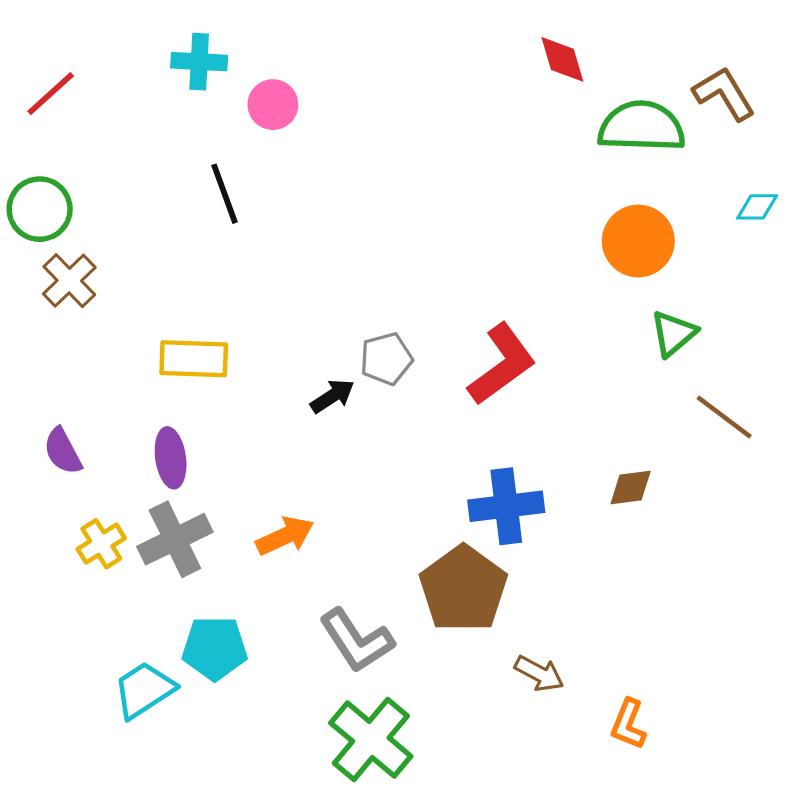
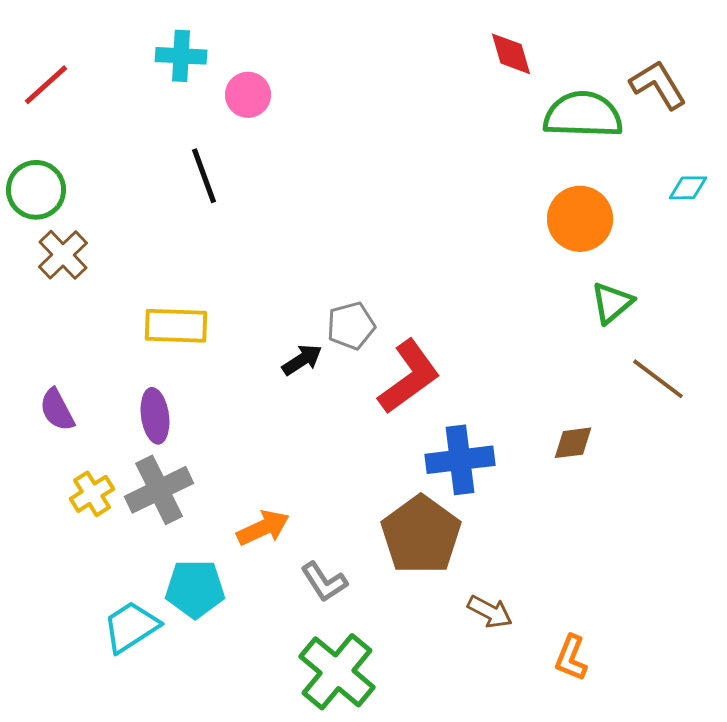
red L-shape: (502, 364) -> (409, 377), moved
orange arrow: (285, 536) -> (263, 528), moved
gray L-shape: (357, 640) -> (324, 582), size x0.7

